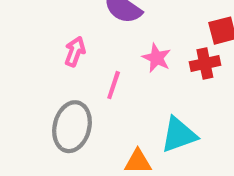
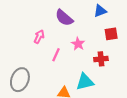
red cross: (205, 64) -> (101, 59), moved
gray ellipse: (72, 127) -> (20, 80), moved

